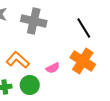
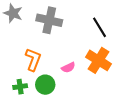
orange L-shape: (18, 60) -> (33, 59), turned 70

